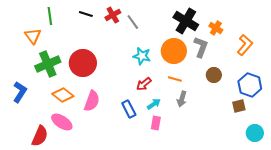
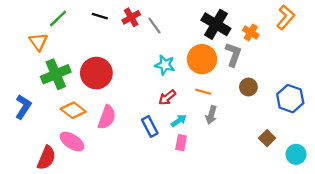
green line: (50, 16) -> (58, 19), turned 54
orange L-shape: (245, 45) -> (286, 17), moved
brown square: (239, 106) -> (267, 138), moved, turned -32

